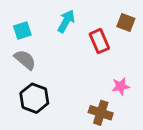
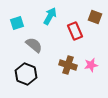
gray semicircle: (25, 60) -> (34, 45), moved
brown cross: (101, 113) -> (68, 65), moved

